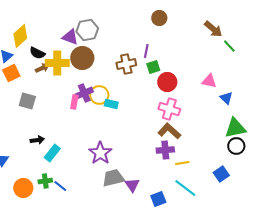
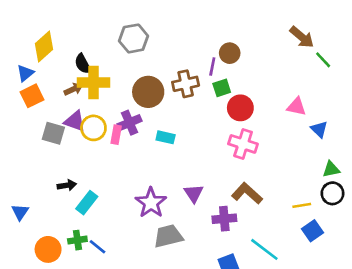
brown circle: (159, 18) -> (230, 53), moved
purple triangle: (70, 37) -> (75, 121), moved
black semicircle: (37, 53) -> (83, 64), moved, turned 35
brown circle: (82, 58) -> (148, 92), moved
yellow circle: (99, 95) -> (93, 128), moved
green triangle: (235, 128) -> (331, 169), size x0.6
brown L-shape: (169, 131) -> (247, 193), moved
purple cross: (165, 150) -> (224, 219), moved
yellow line: (182, 163) -> (302, 205), moved
purple triangle: (132, 185) -> (194, 193), moved

